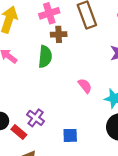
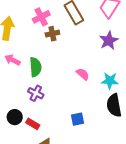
green semicircle: (45, 57) -> (36, 67), moved
purple cross: (36, 118) -> (36, 93), moved

